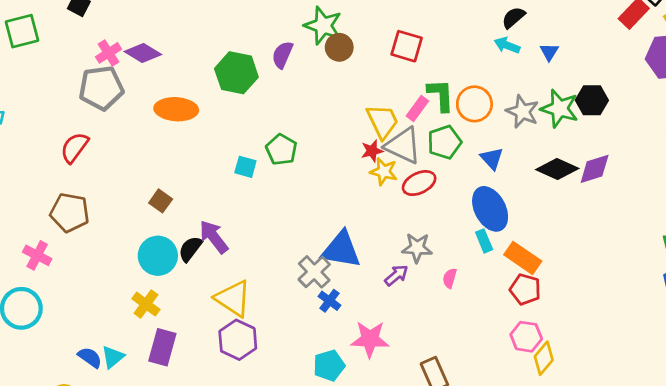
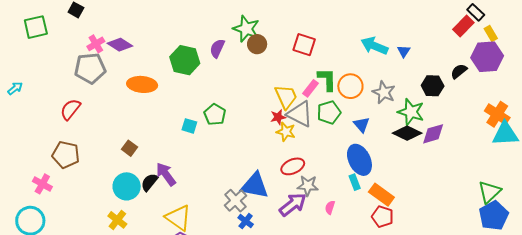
black semicircle: (513, 17) -> (459, 71), moved
cyan arrow: (507, 45) -> (374, 46), size x1.5
green star: (560, 109) -> (411, 112), moved
red ellipse: (419, 183) -> (293, 166), moved
purple arrow: (396, 275) -> (293, 204), size x1.6

